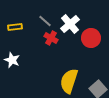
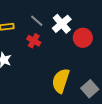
red cross: (51, 38) -> (34, 41), moved

